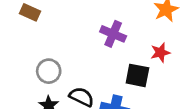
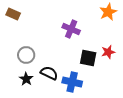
red star: (160, 52) -> (108, 52), moved

